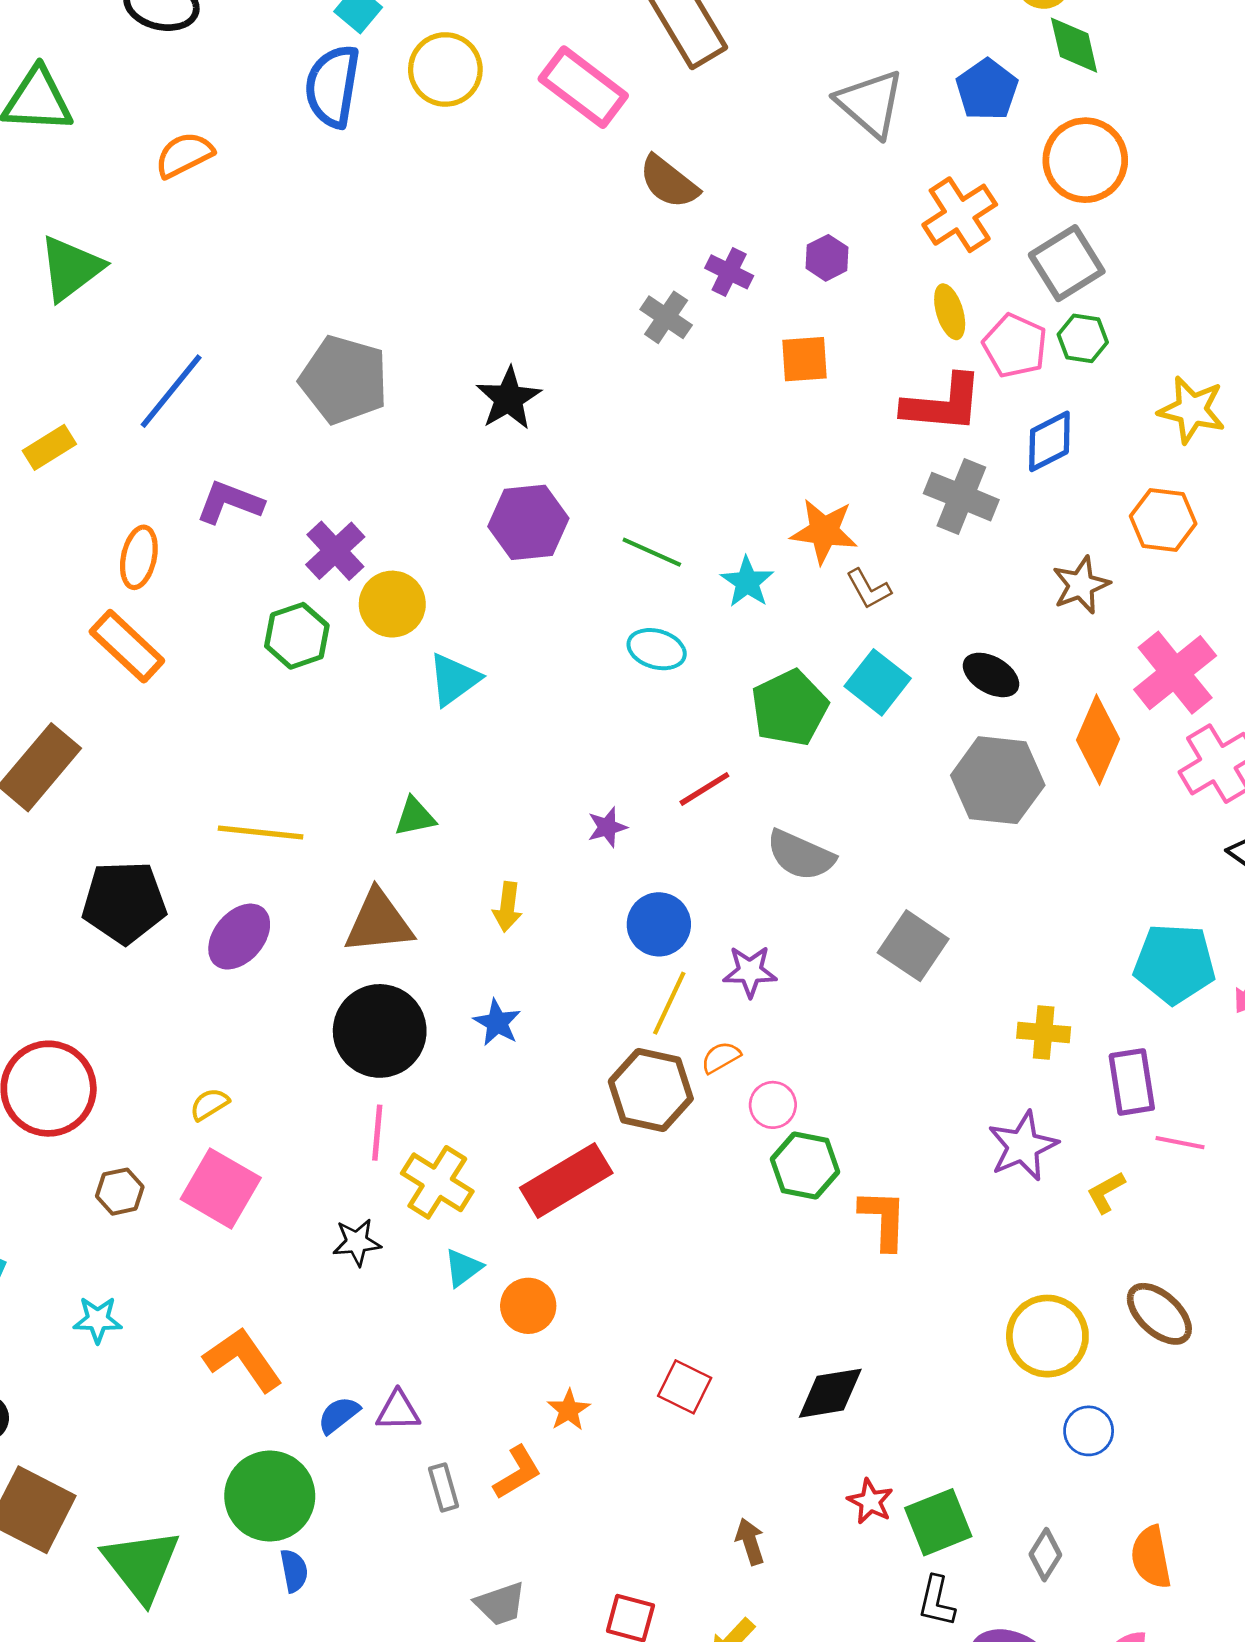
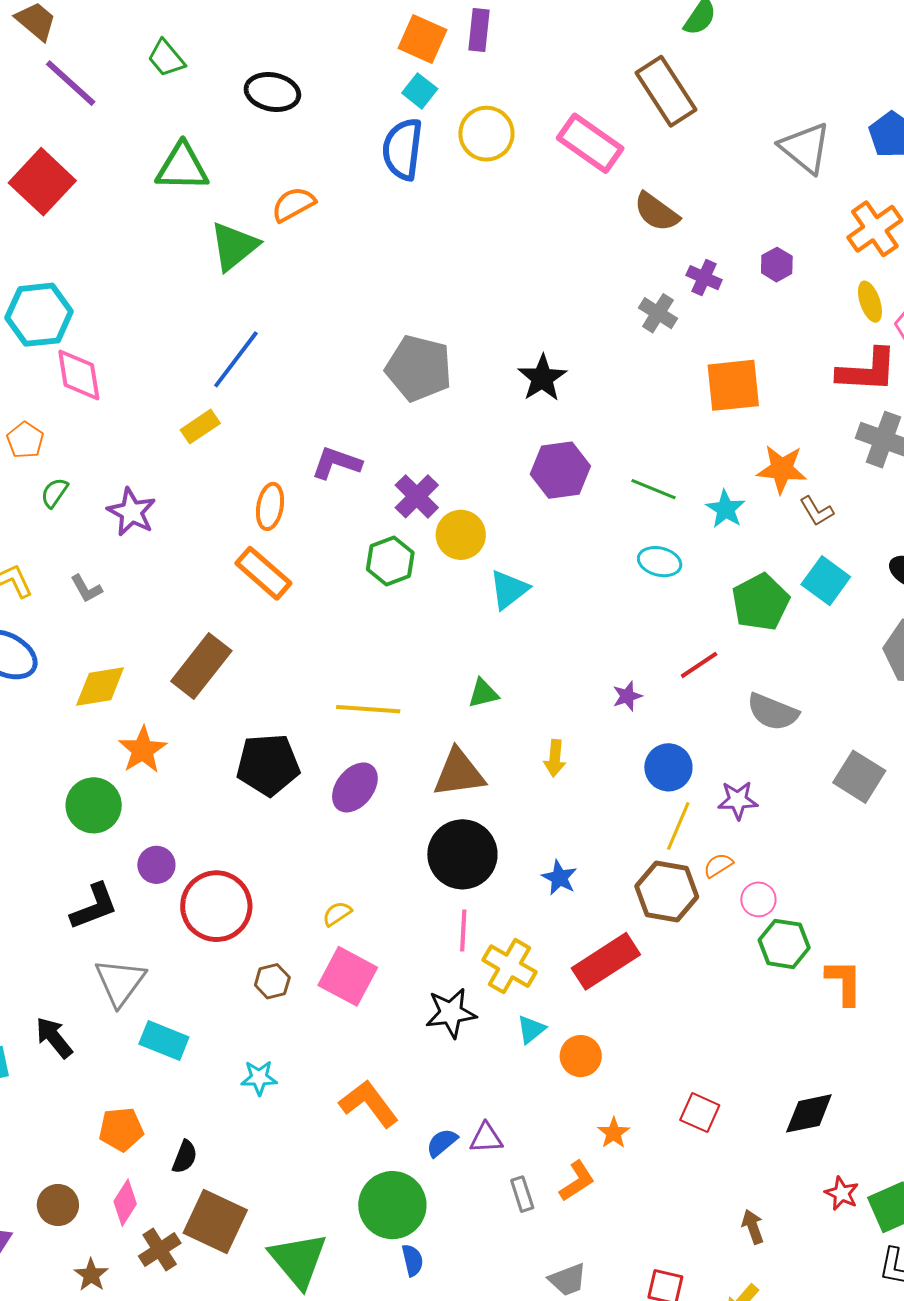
green triangle: (71, 268) -> (234, 246), moved
orange square: (805, 359) -> (733, 385), moved, size x1.5
blue line: (171, 391) -> (236, 359), moved
blue star: (497, 1023) -> (559, 878), moved
black star: (357, 1242) -> (451, 1013), size x1.4

